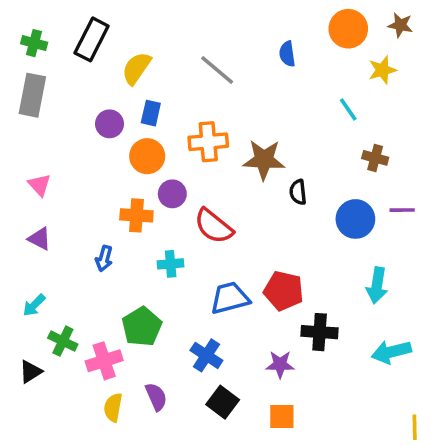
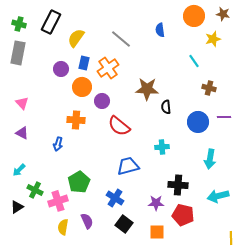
orange cross: (208, 142) -> (108, 68), moved, turned -30
purple circle: (172, 194) -> (102, 101), moved
cyan cross: (171, 264) -> (162, 147), moved
red pentagon: (284, 291) -> (183, 215), moved

